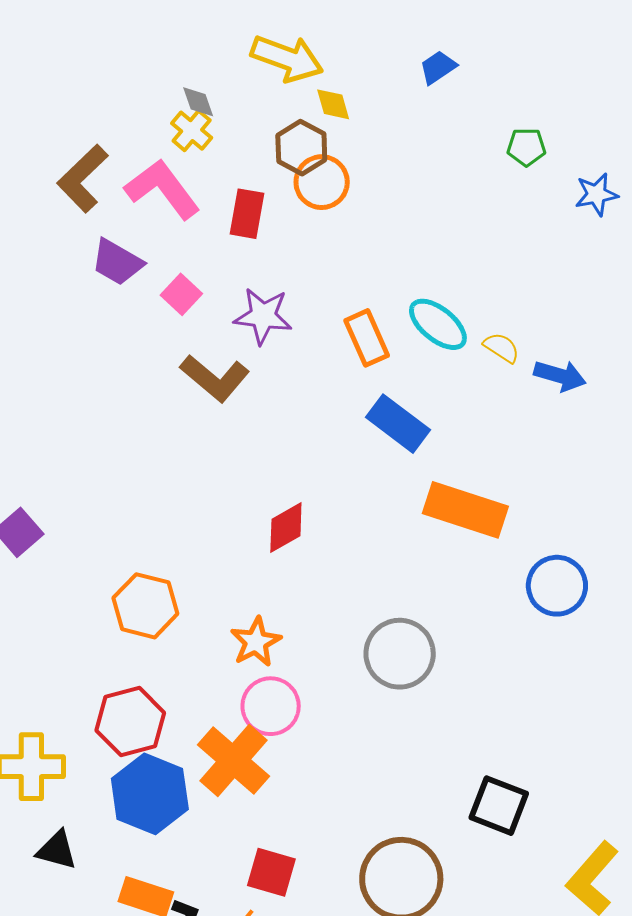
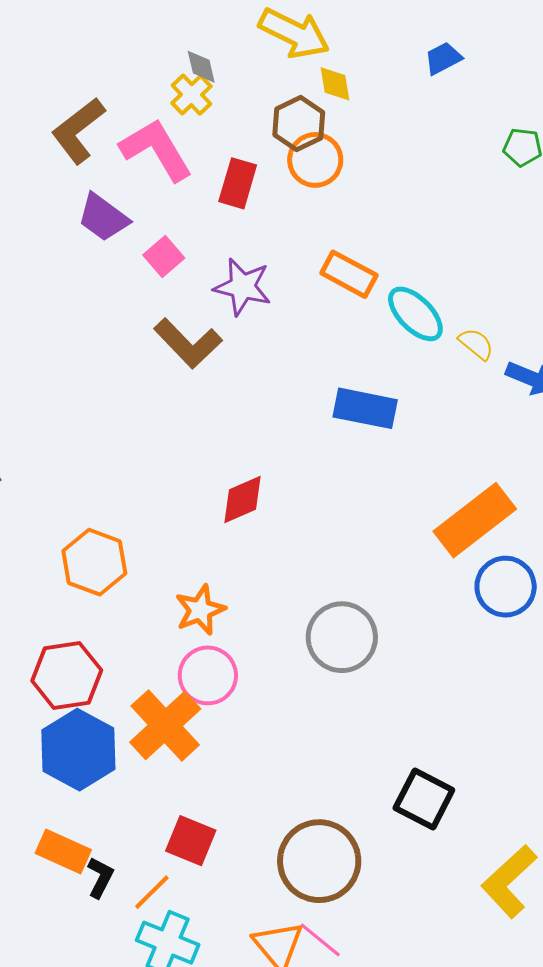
orange rectangle: (367, 338) -> (349, 274), moved, turned -44
blue rectangle: (398, 424) -> (365, 408), turned -32
orange rectangle: (465, 510) -> (475, 520), moved, turned -62

